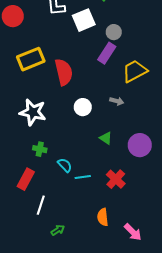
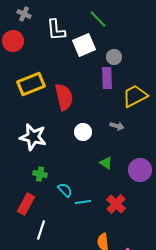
purple rectangle: (107, 53) -> (107, 78), turned -35

